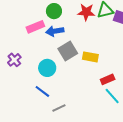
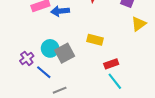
gray square: (68, 51) -> (65, 53), moved
purple cross: (14, 60) -> (27, 58), moved

